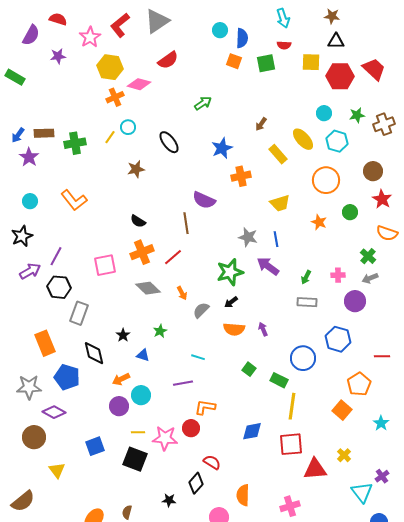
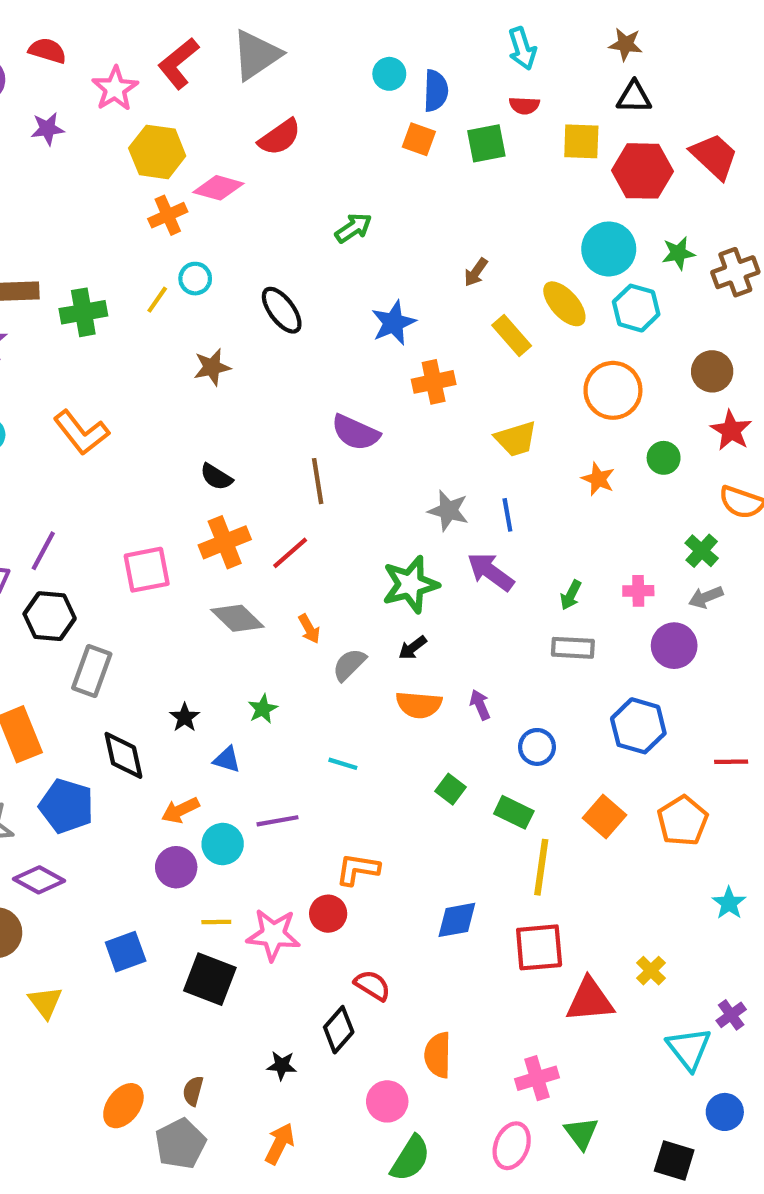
cyan circle: (324, 113) -> (609, 249), size x1.6
blue circle: (303, 358) -> (537, 747), moved, size x0.7
purple line: (183, 383) -> (277, 821), moved
orange square: (342, 410) -> (605, 817), moved

